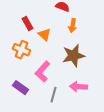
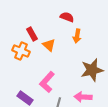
orange cross: (22, 50) -> (21, 51), moved
brown star: (74, 56) -> (92, 70), moved

